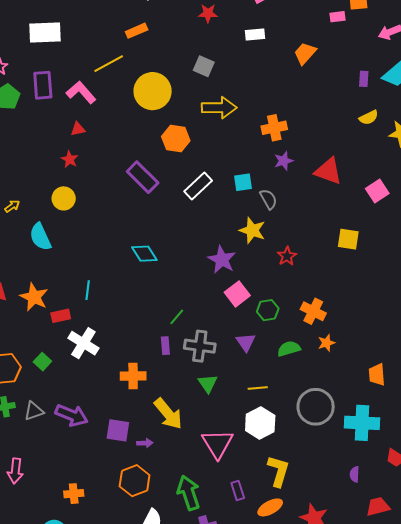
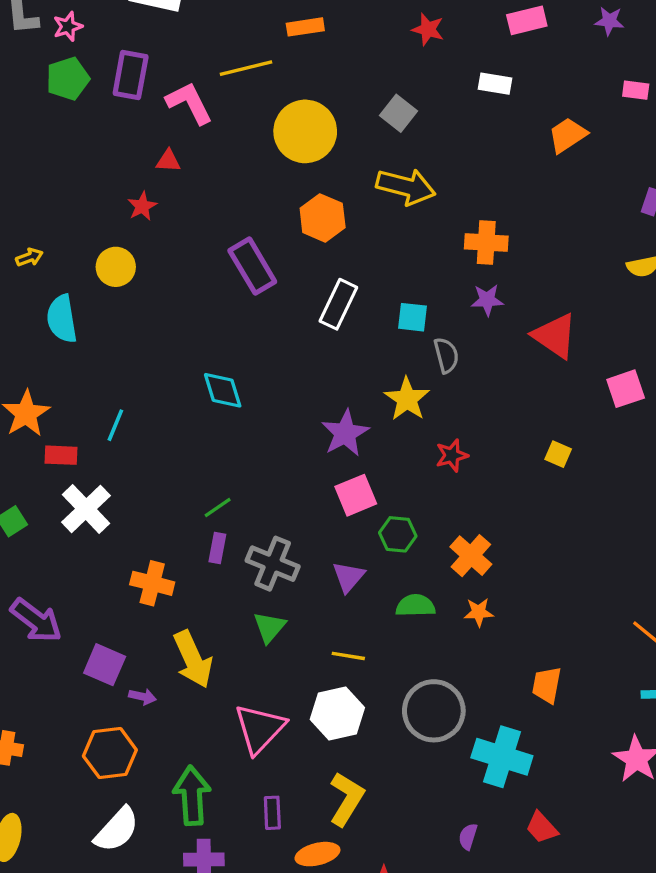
white rectangle: (198, 186) -> (338, 304), turned -36
yellow square: (348, 239) -> (558, 454), size x0.7
green line: (177, 317) -> (218, 508), moved

